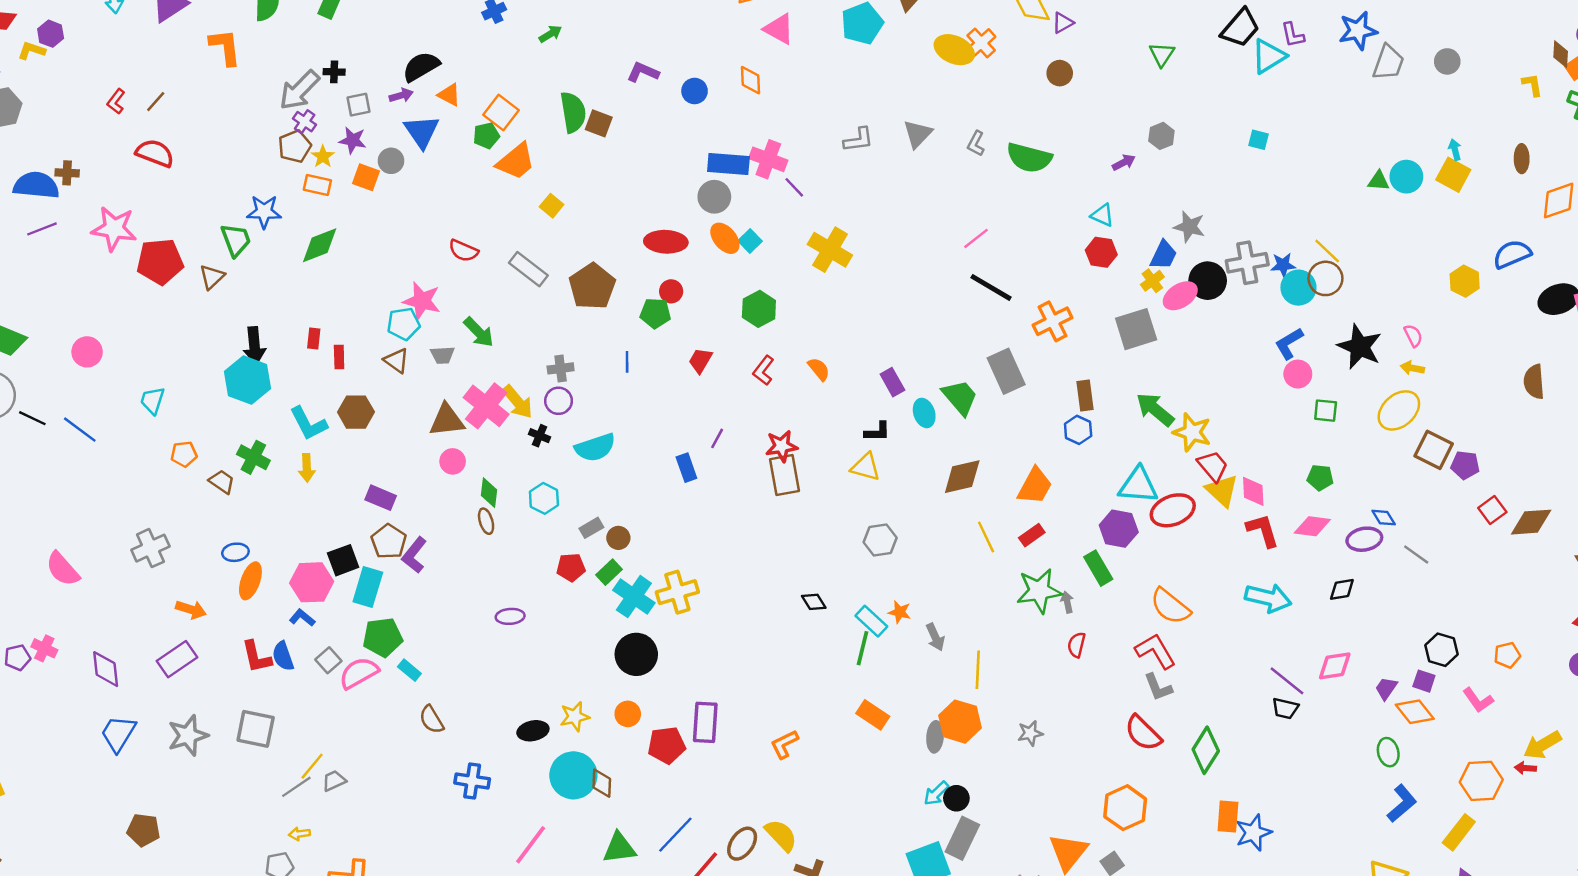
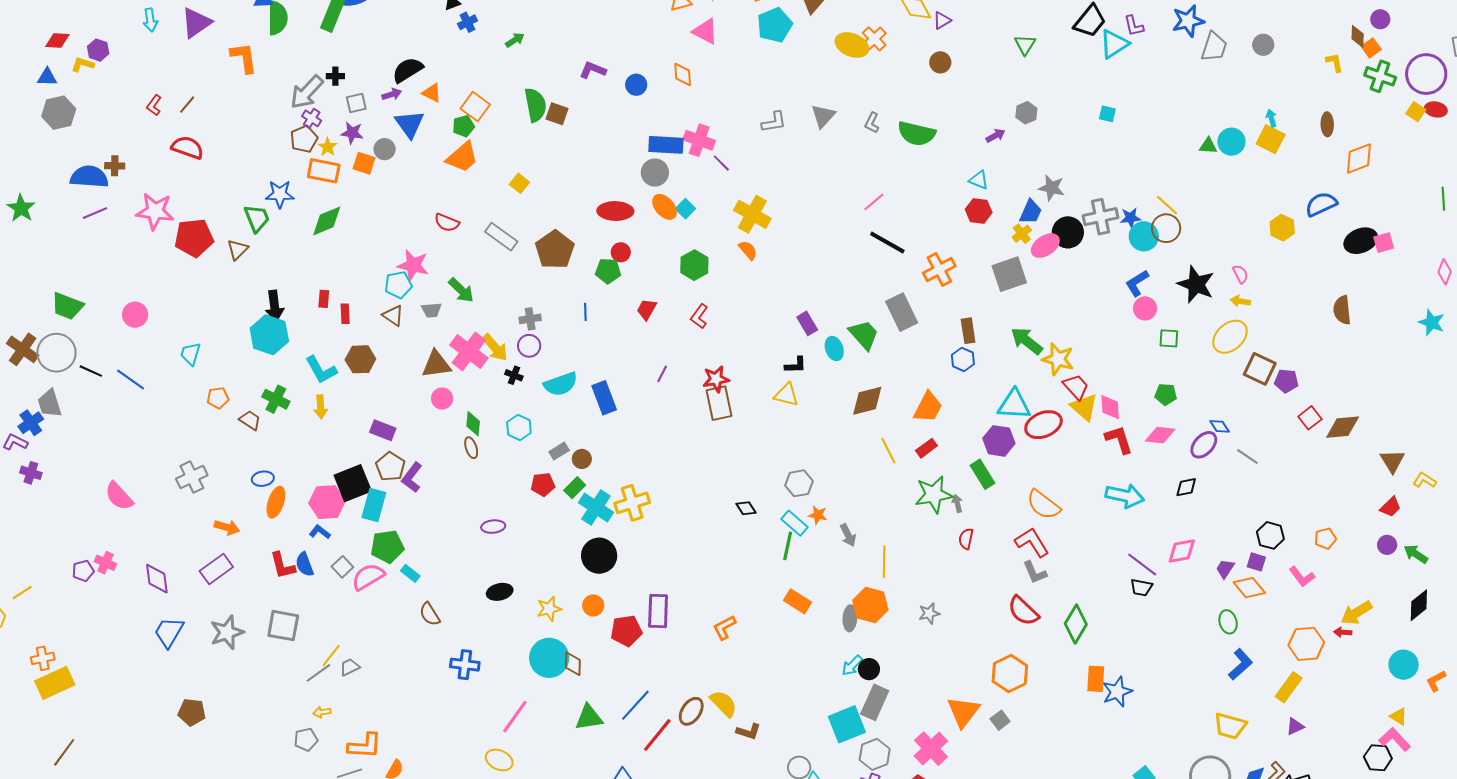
orange trapezoid: (516, 161) -> (462, 157), moved
orange rectangle: (317, 185) -> (324, 171), size x1.4
orange semicircle: (819, 369) -> (748, 250), moved
blue rectangle: (686, 468) -> (604, 398), moved, size x1.4
purple ellipse: (1364, 539) -> (1204, 445), turned -36
gray hexagon: (880, 540) -> (799, 483), moved
black square: (343, 560) -> (353, 483), size x1.4
black ellipse: (533, 731) -> (500, 592), moved

